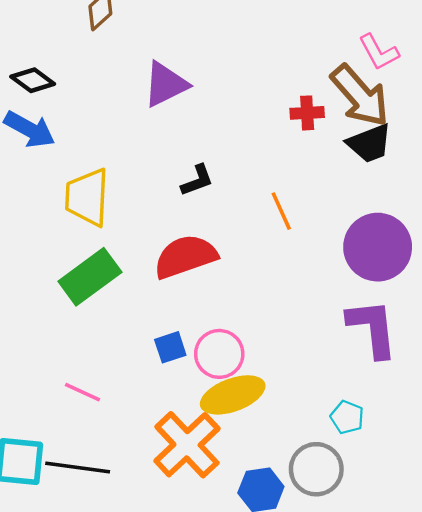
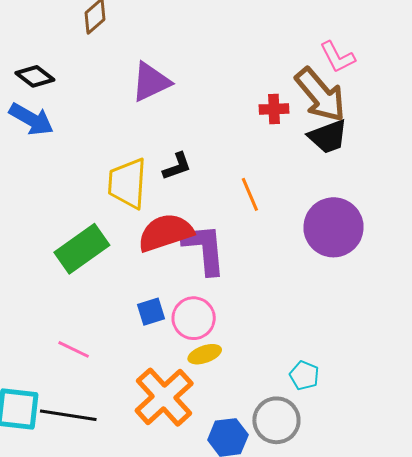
yellow trapezoid: (87, 197) -> (127, 183), moved
purple L-shape: (372, 328) -> (204, 249), moved
yellow ellipse: (233, 395) -> (205, 354), size x0.6

